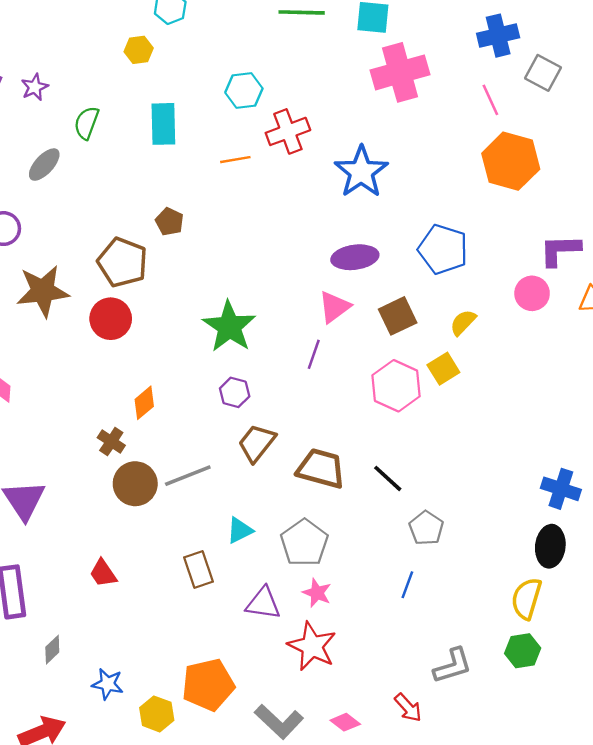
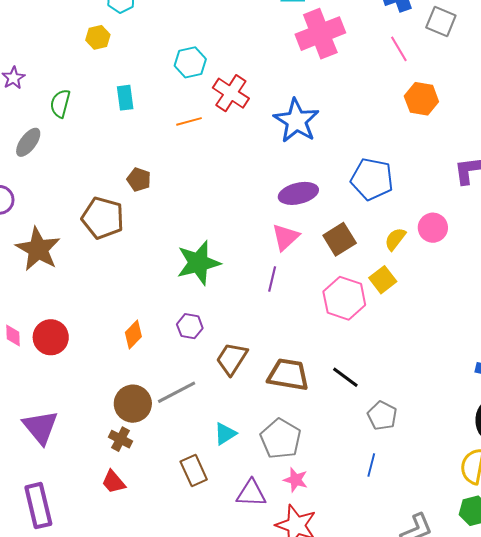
cyan rectangle: (163, 124) -> (125, 98), size x0.7
red cross: (288, 131) -> (231, 93), turned -30
orange hexagon: (511, 161) -> (421, 99), size x0.7
brown star: (43, 291) -> (38, 249), turned -30
pink circle: (532, 293) -> (433, 228), moved
red circle: (111, 319) -> (51, 337), moved
green star: (229, 327) -> (198, 263), turned 30
purple hexagon: (235, 392) -> (190, 326), moved
brown cross: (111, 442) -> (120, 439), moved

